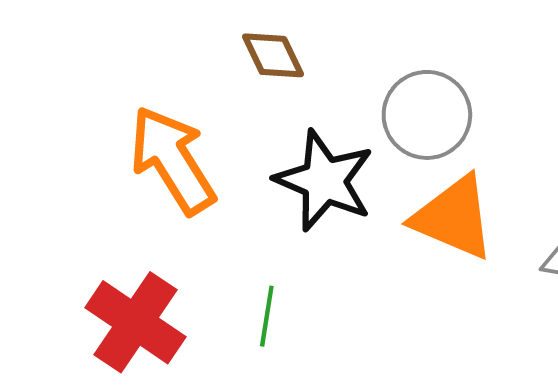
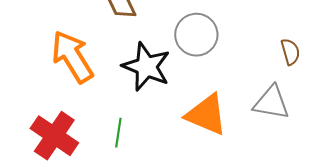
orange triangle: (454, 218) -> (206, 115), moved

